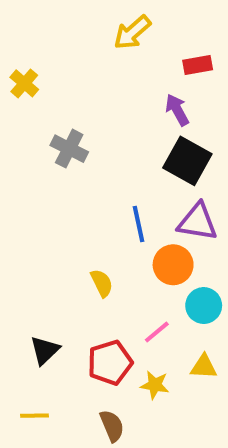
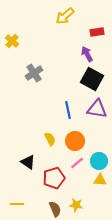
gray cross: (69, 149) -> (34, 73), turned 30
orange circle: (173, 265) -> (75, 141), moved
cyan circle: (204, 306) -> (99, 161), moved
black triangle: (45, 350) -> (28, 162), moved, turned -42
yellow star: (155, 385) -> (76, 205), moved

